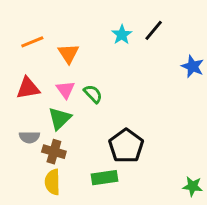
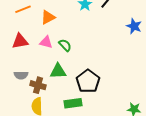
orange triangle: (68, 53) -> (48, 17), turned 35
pink triangle: (66, 90) -> (46, 42), turned -40
green triangle: (60, 118) -> (58, 71), moved, turned 42

